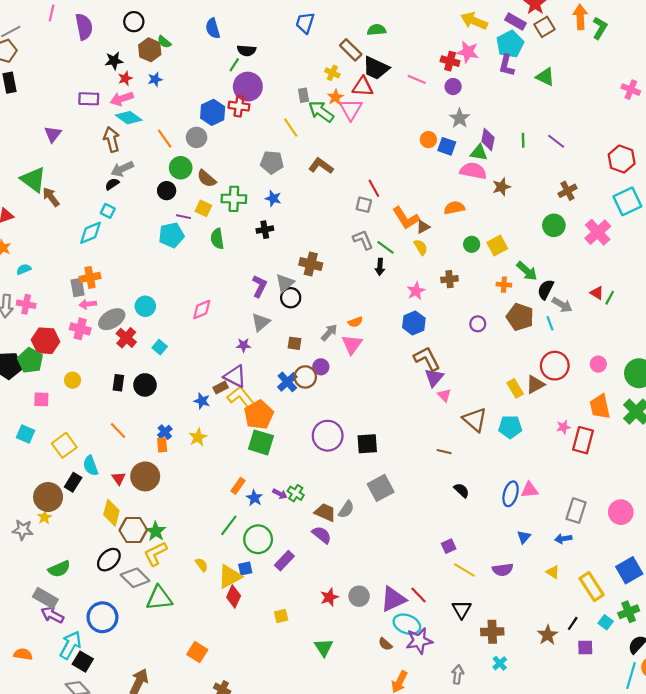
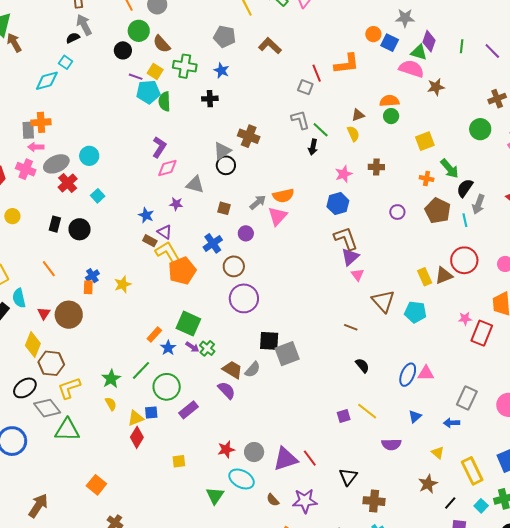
gray star: (460, 118) -> (405, 18), turned 30
gray arrow: (122, 169) -> (84, 25), turned 80
orange L-shape: (406, 218) -> (347, 64), moved, turned -72
cyan pentagon: (171, 235) -> (148, 92), moved
green circle: (472, 244) -> (391, 116), moved
purple L-shape: (259, 286) -> (159, 147), moved
gray arrow: (562, 305) -> (478, 204), turned 72
pink diamond: (202, 309) -> (167, 168), moved
gray triangle: (261, 322) -> (195, 185), turned 48
orange semicircle: (355, 322) -> (283, 196), size x1.5
purple triangle: (235, 376) -> (165, 232), size x0.7
brown circle: (305, 377) -> (234, 266), moved
brown rectangle: (221, 387) -> (150, 241), turned 48
blue star: (202, 401) -> (146, 215), moved
green square: (261, 442) -> (188, 324), moved
black square: (367, 444) -> (269, 341), moved
green star: (156, 531) -> (111, 379), moved
yellow line: (464, 570) -> (367, 411), moved
yellow triangle: (230, 576) -> (136, 418), size x0.7
cyan ellipse: (407, 624) -> (242, 479), moved
brown star: (548, 635) -> (428, 484), moved

